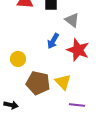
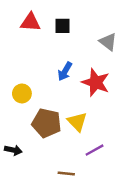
gray triangle: (72, 20) -> (108, 42), moved
purple line: (77, 105) -> (94, 150), turned -35

